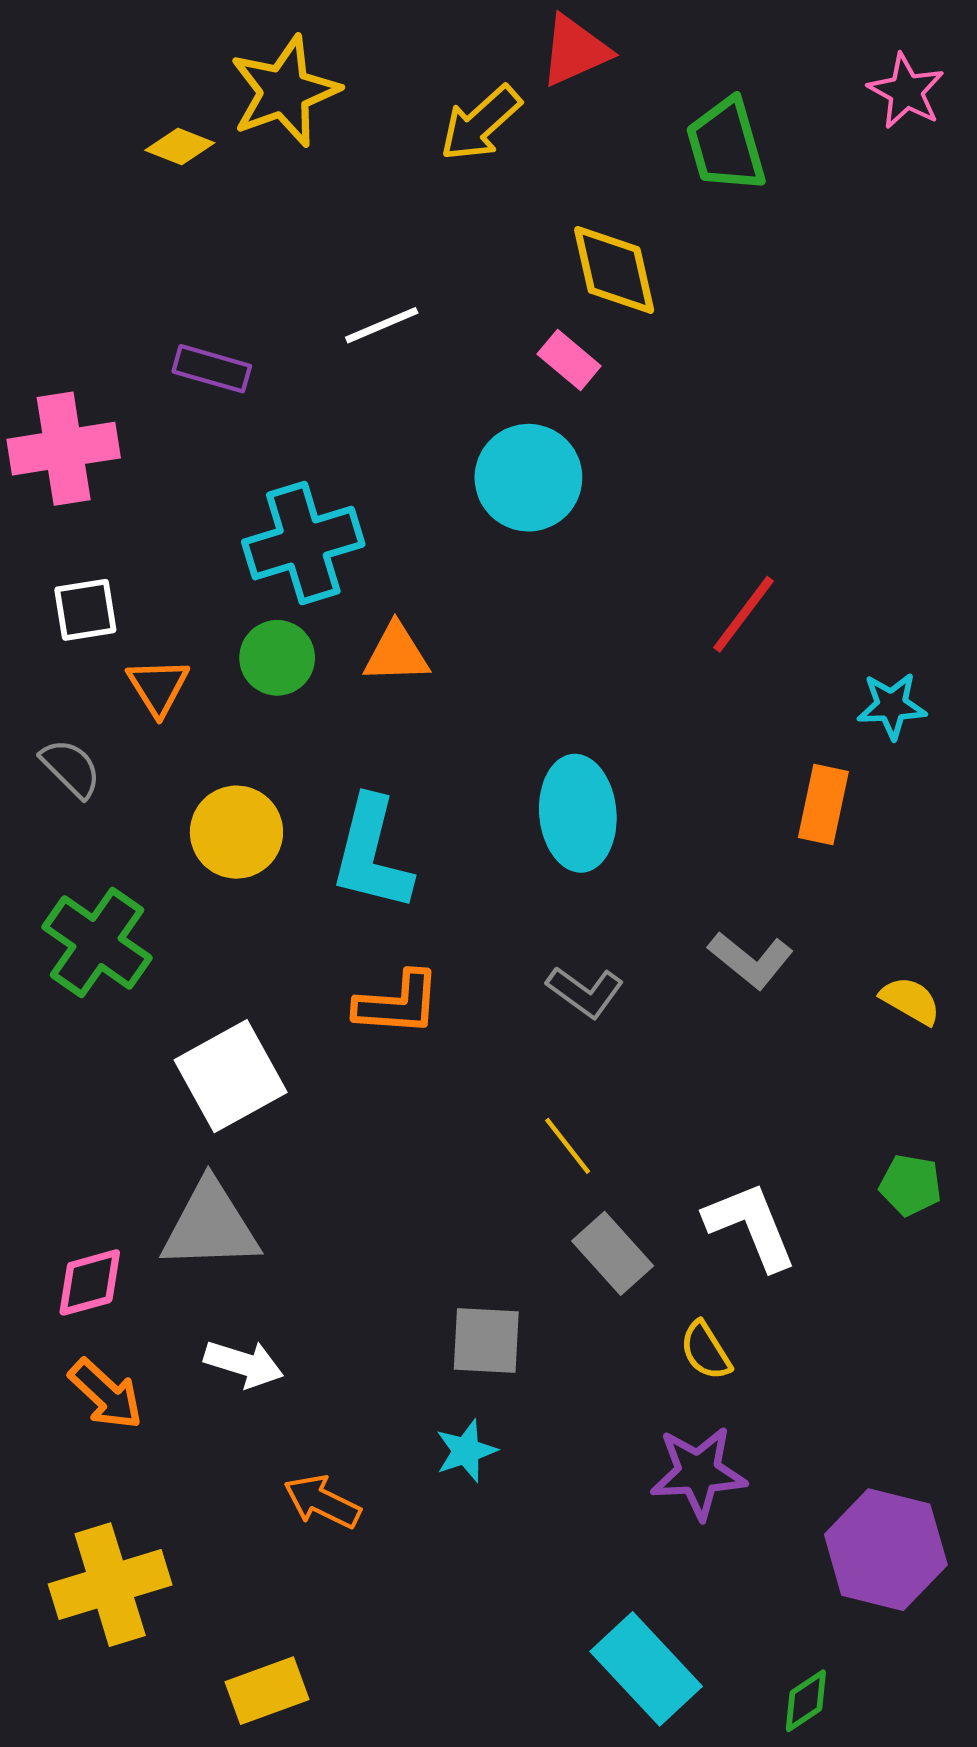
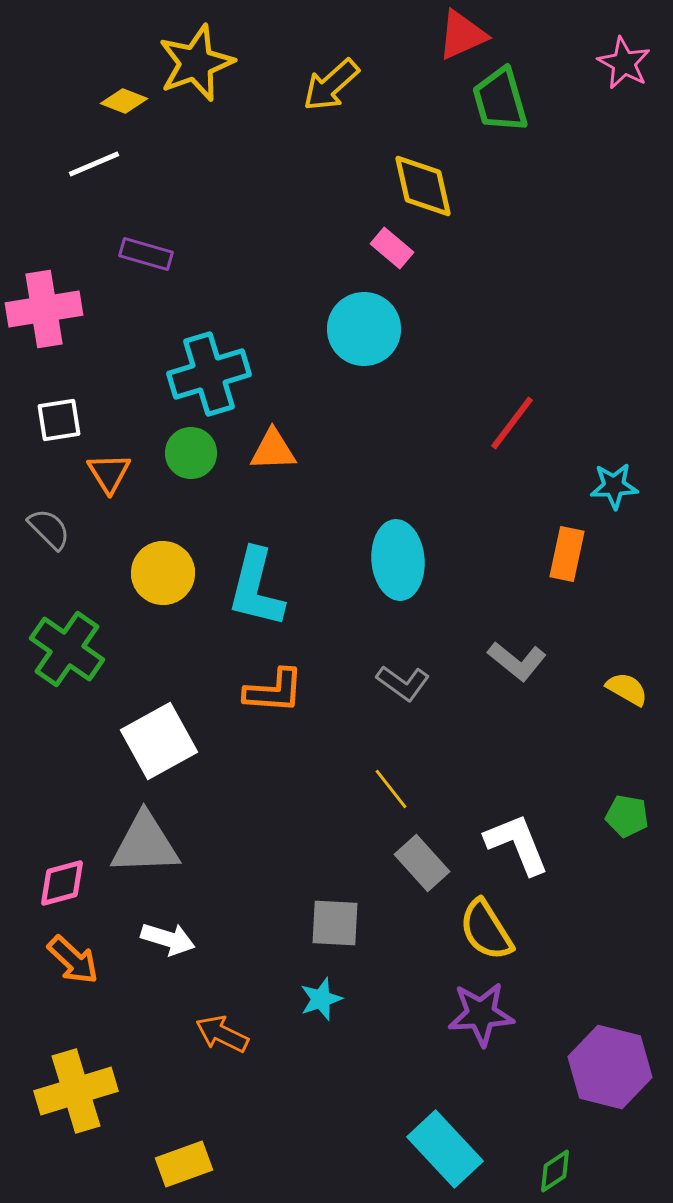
red triangle: (575, 51) -> (462, 35), moved
white line: (382, 325) -> (94, 164), moved
yellow semicircle: (706, 1351) -> (486, 930), size x1.5

